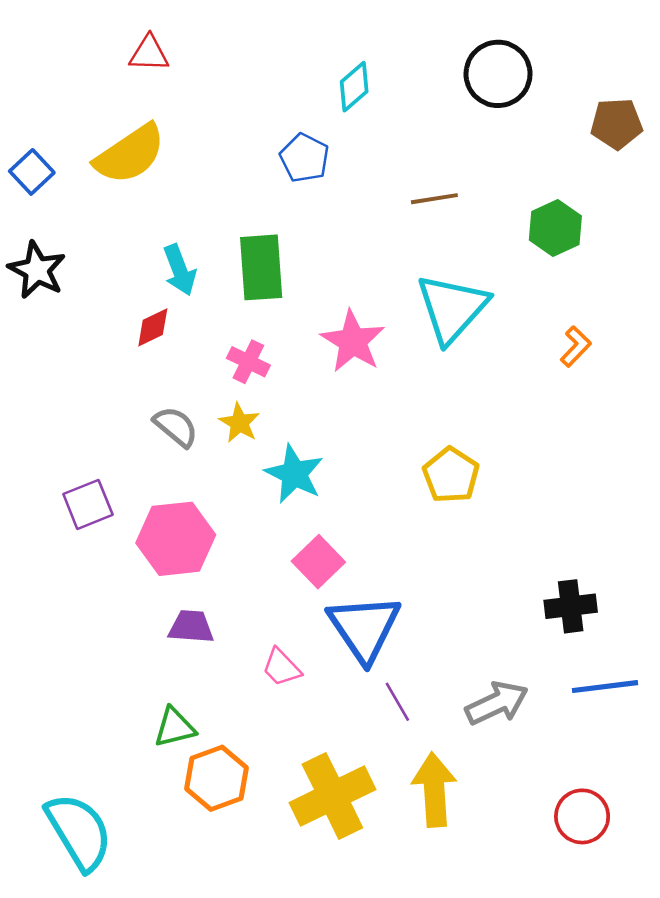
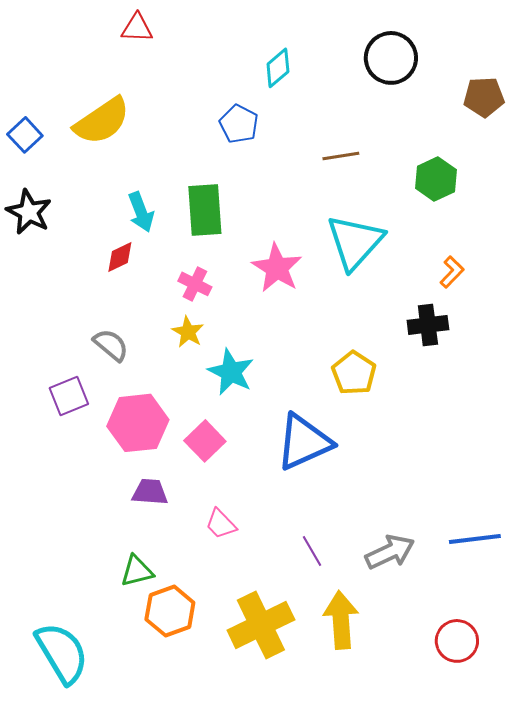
red triangle: (149, 53) -> (137, 28), moved
gray semicircle: (176, 427) -> (111, 345), moved
pink square: (318, 562) -> (205, 441), moved
black cross: (571, 606) -> (428, 325), moved
blue triangle: (364, 628) -> (304, 442), moved, turned 40

